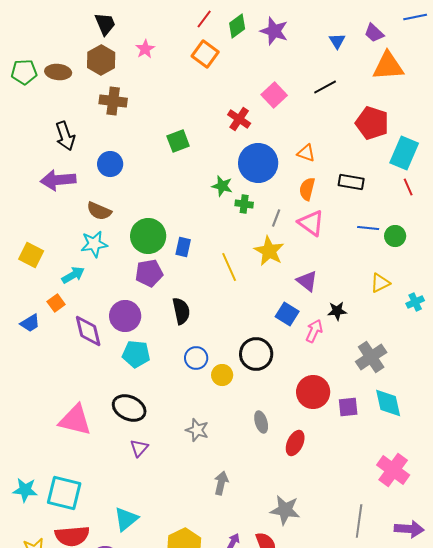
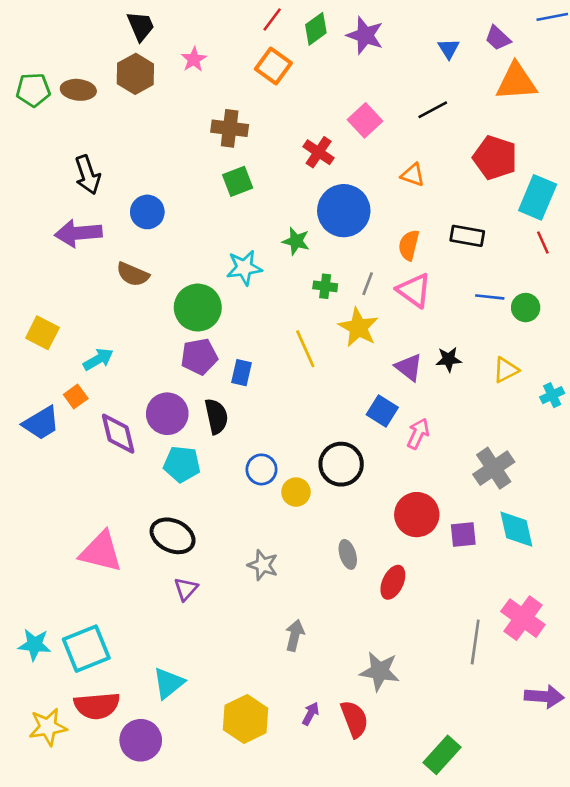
brown cross: (113, 101) -> (230, 128), moved
orange triangle: (306, 153) -> (413, 175), moved
green cross: (244, 204) -> (325, 286), moved
cyan star: (94, 244) -> (244, 268), moved
blue rectangle: (183, 247) -> (242, 373), moved
black semicircle: (181, 311) -> (216, 416), moved
black star: (337, 311) -> (449, 359), moved
blue trapezoid: (30, 323) -> (41, 423), size x1.4
cyan square: (64, 493) -> (86, 649), turned -36
gray line: (359, 521) -> (475, 642), moved

